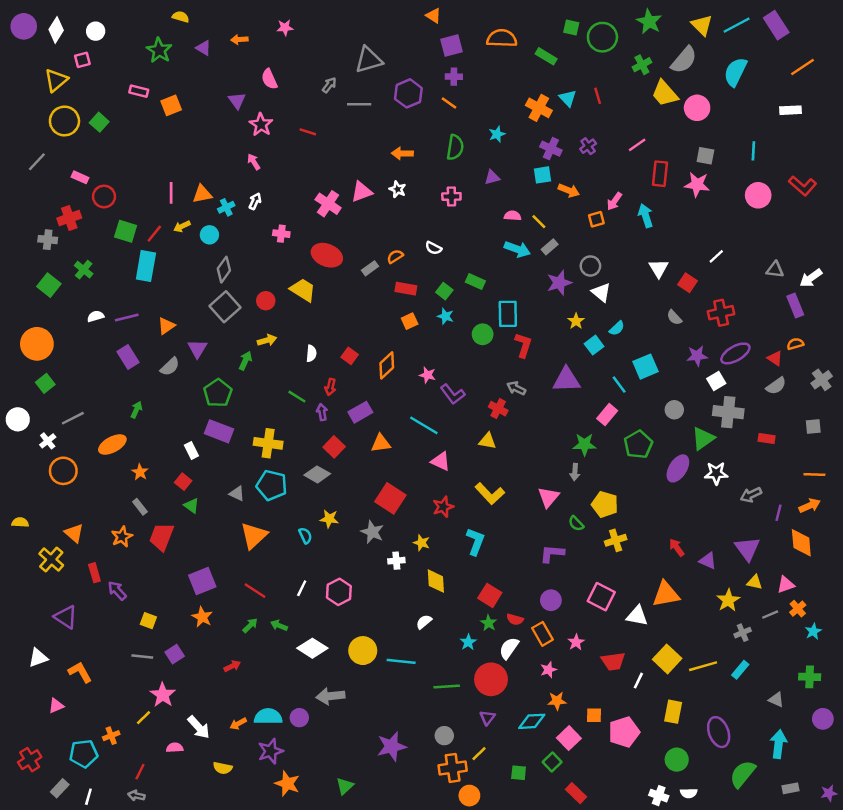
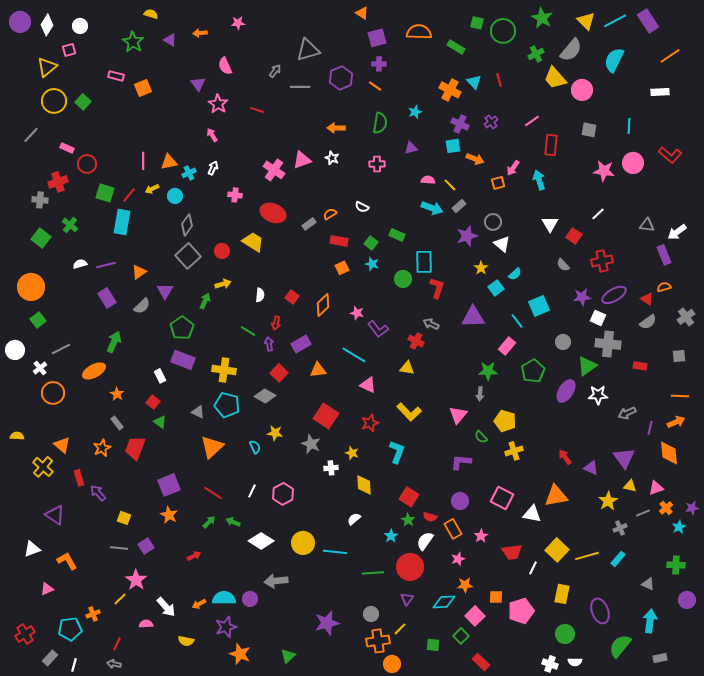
pink star: (697, 185) -> (604, 171), moved
white square: (716, 381) -> (598, 318), turned -35
green arrow: (136, 410) -> (114, 342), size x1.5
purple star: (829, 793) -> (692, 508), moved

